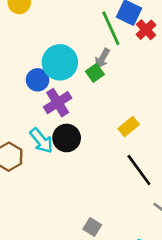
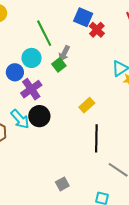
green line: (111, 28) -> (44, 33), moved
cyan circle: (60, 62) -> (32, 58), size x0.7
black line: (139, 170) -> (96, 138), turned 40
gray square: (92, 227) -> (62, 184), turned 32

